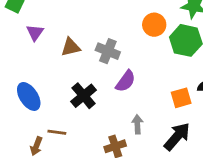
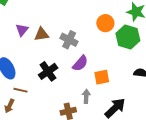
purple triangle: (35, 33) -> (22, 30), moved
orange square: (181, 98) -> (102, 77), moved
brown line: (57, 132) -> (20, 90), moved

